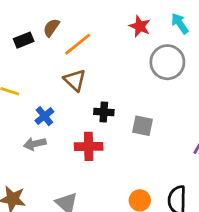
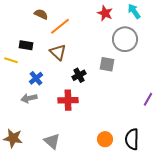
brown semicircle: (51, 28) -> (41, 14), turned 80
black rectangle: (24, 40) -> (26, 45), moved, turned 32
black cross: (104, 112) -> (79, 75), turned -32
gray square: (143, 126) -> (107, 64), moved

